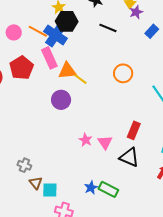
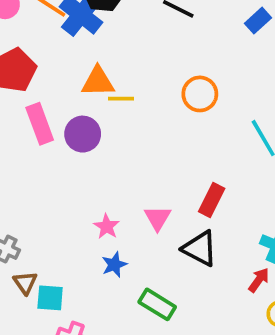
pink rectangle: (49, 58) -> (40, 124), moved
yellow line: (80, 79) -> (121, 99), turned -40
pink star: (86, 140) -> (107, 226), moved
blue star: (91, 188) -> (114, 265), moved

